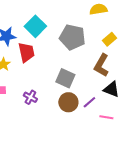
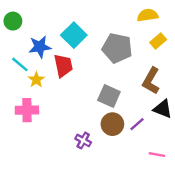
yellow rectangle: (109, 39) -> (158, 41), moved
purple cross: (30, 97) -> (83, 141), moved
pink line: (106, 117) -> (157, 155), moved

